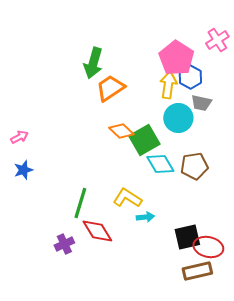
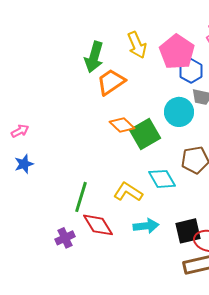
yellow arrow: (168, 85) -> (137, 45), moved, turned 148
cyan diamond: (160, 164) -> (162, 179), moved
cyan arrow: (145, 217) -> (146, 226), moved, size x1.4

